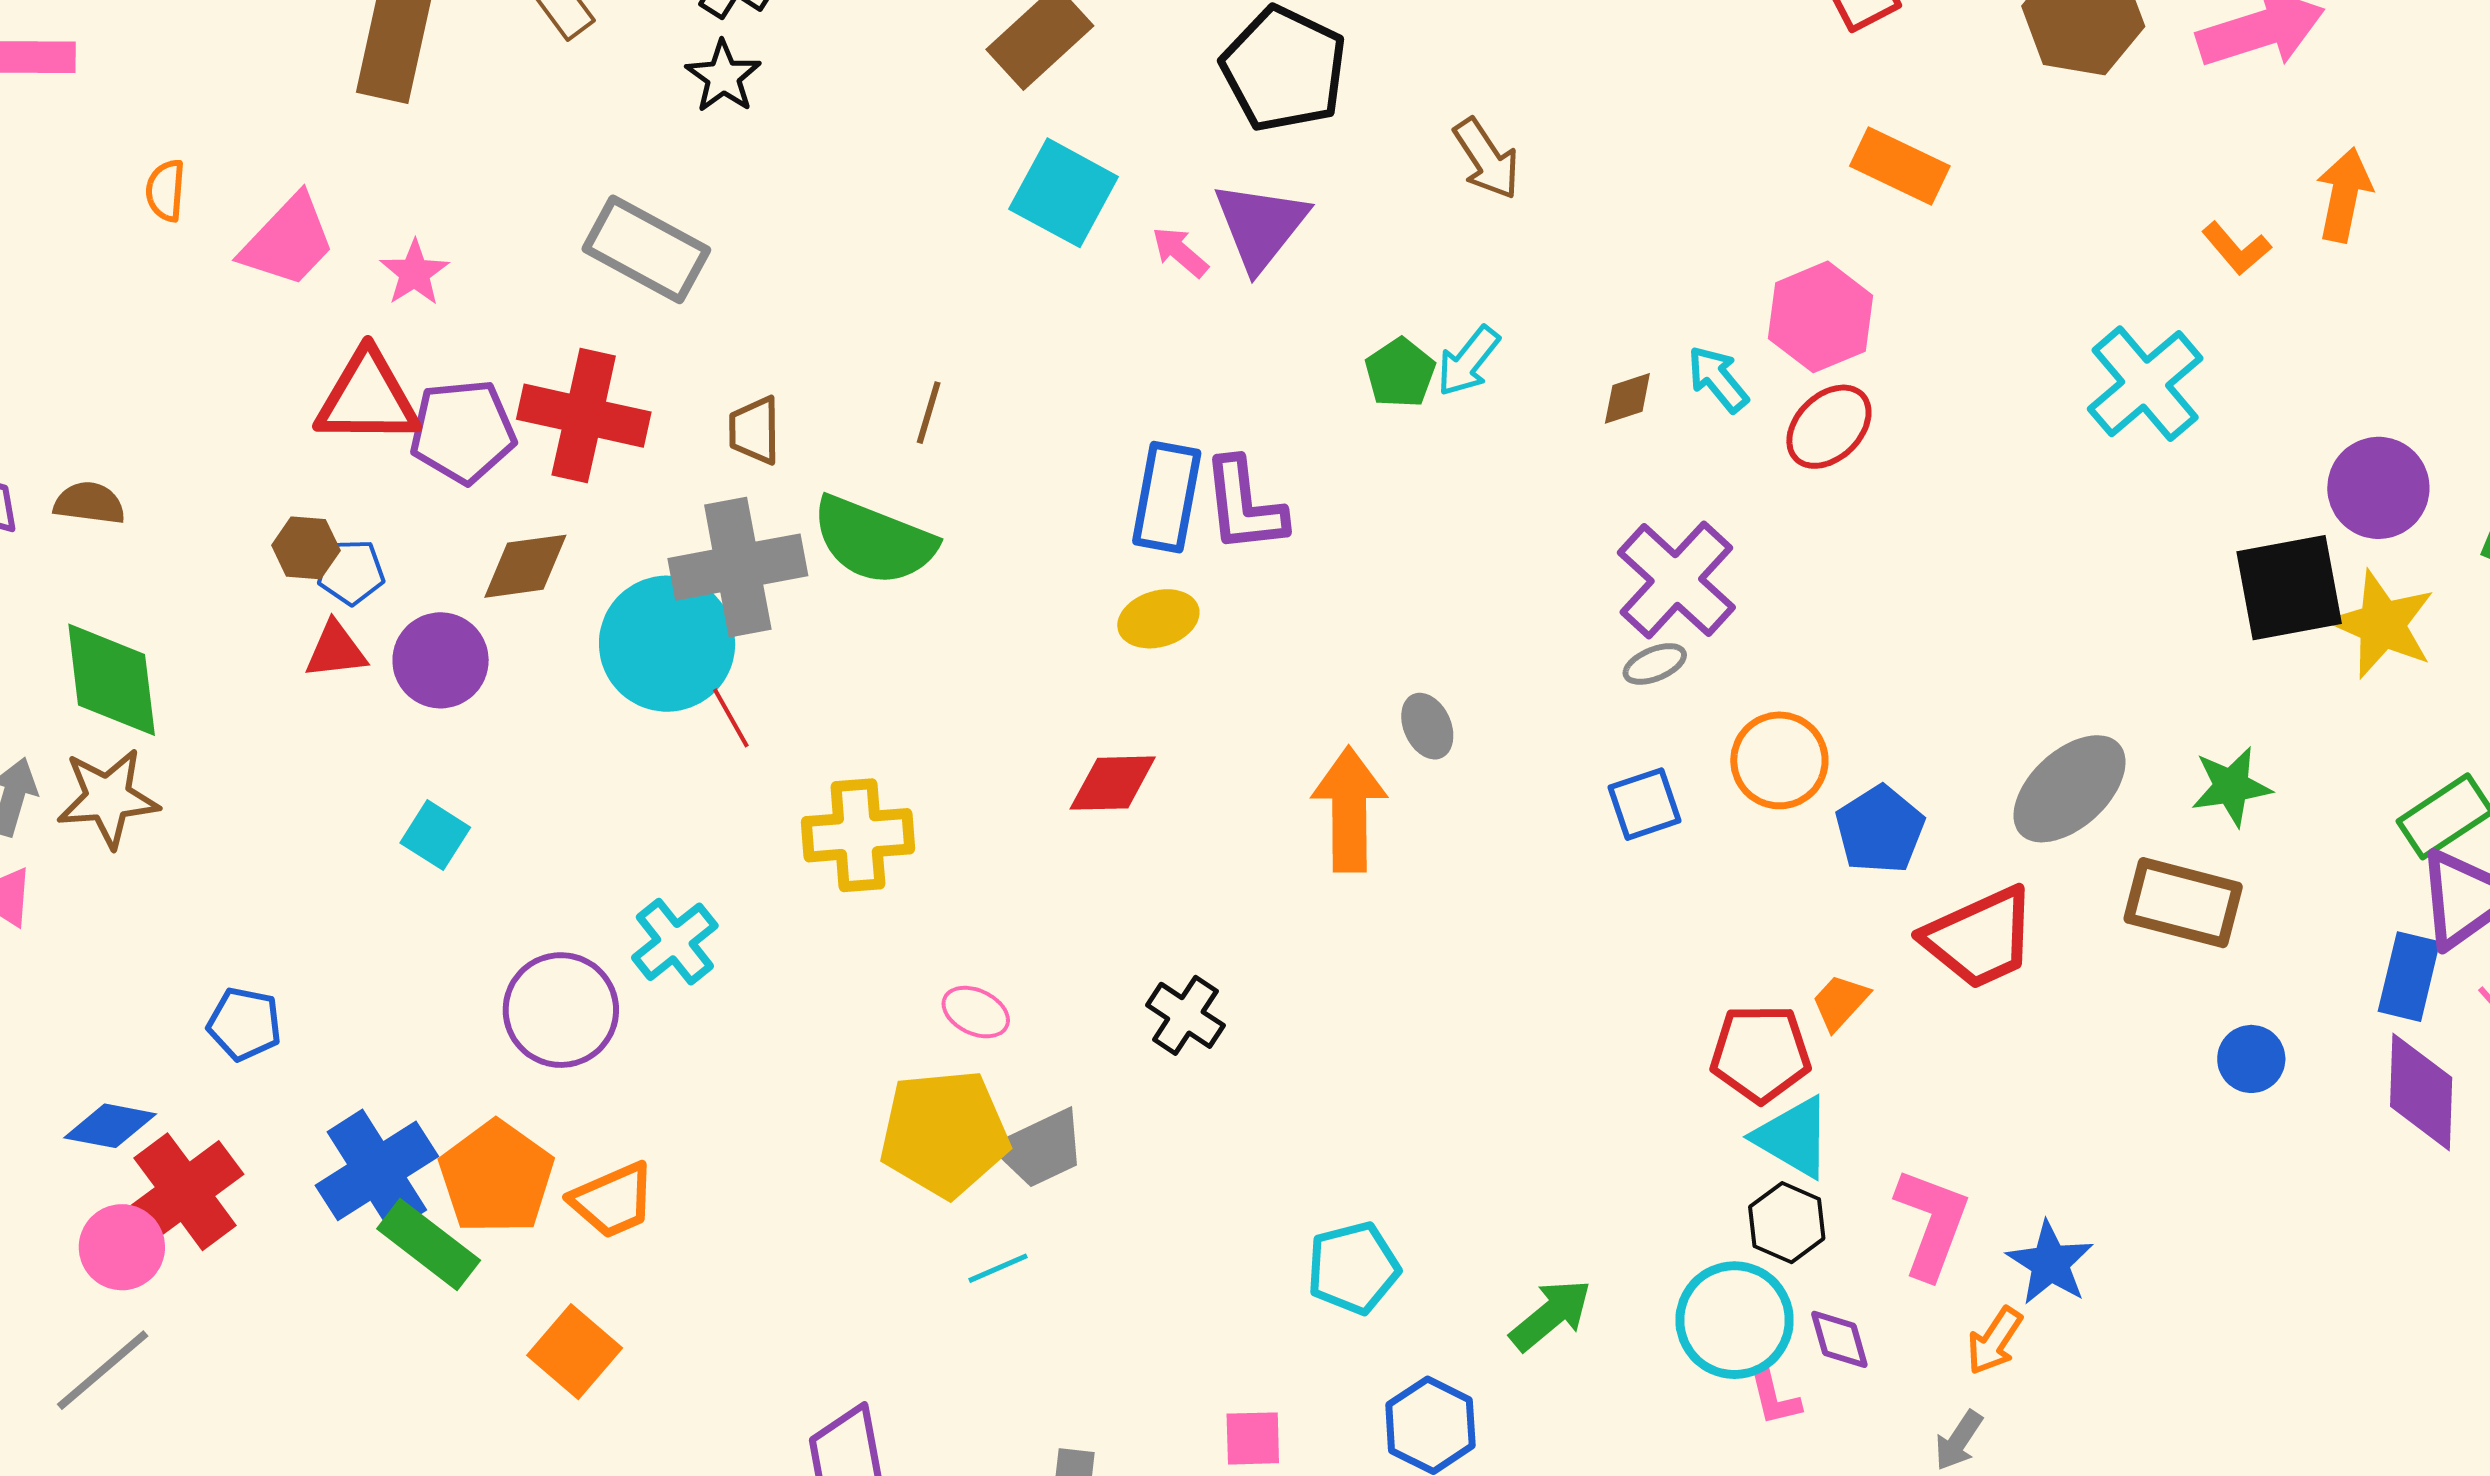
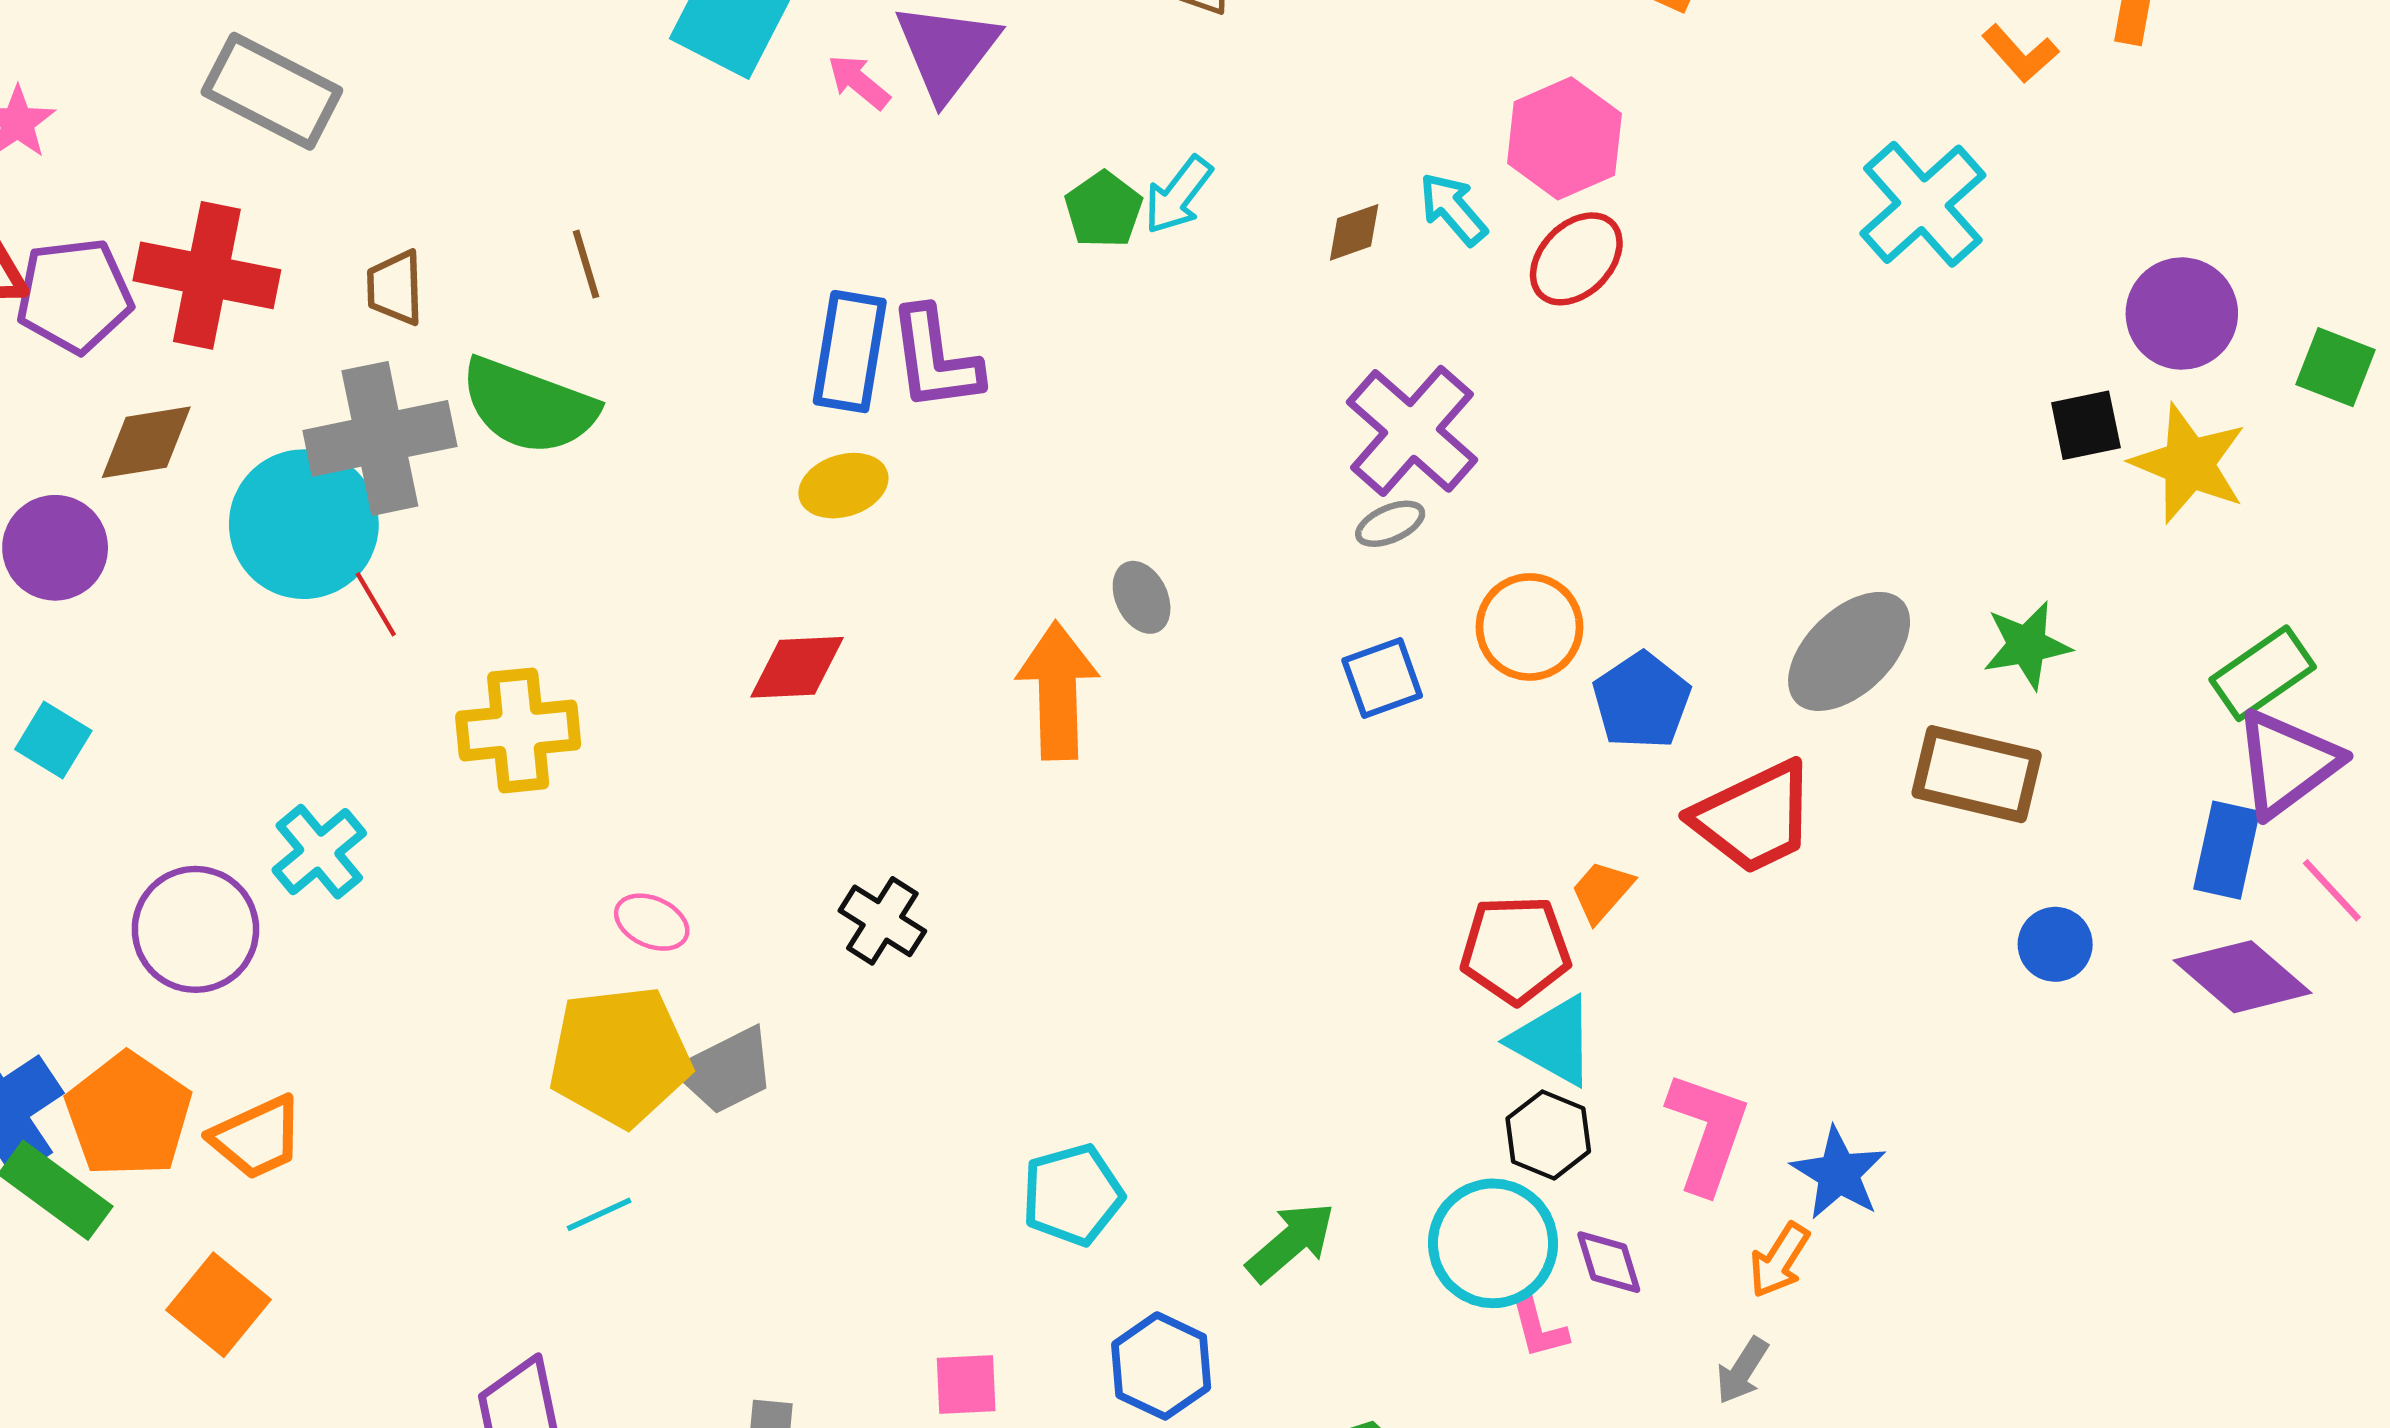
brown line: (929, 413) -> (586, 264), turned -32
black square: (2289, 588) -> (2086, 425), size x0.6
purple diamond: (2421, 1092) -> (2243, 977), turned -50
cyan line: (998, 1268) -> (599, 1214), moved

